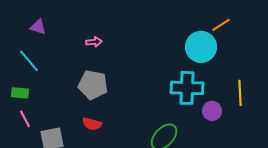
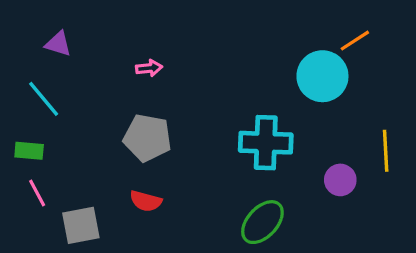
cyan cross: (187, 88) -> (266, 143), moved

